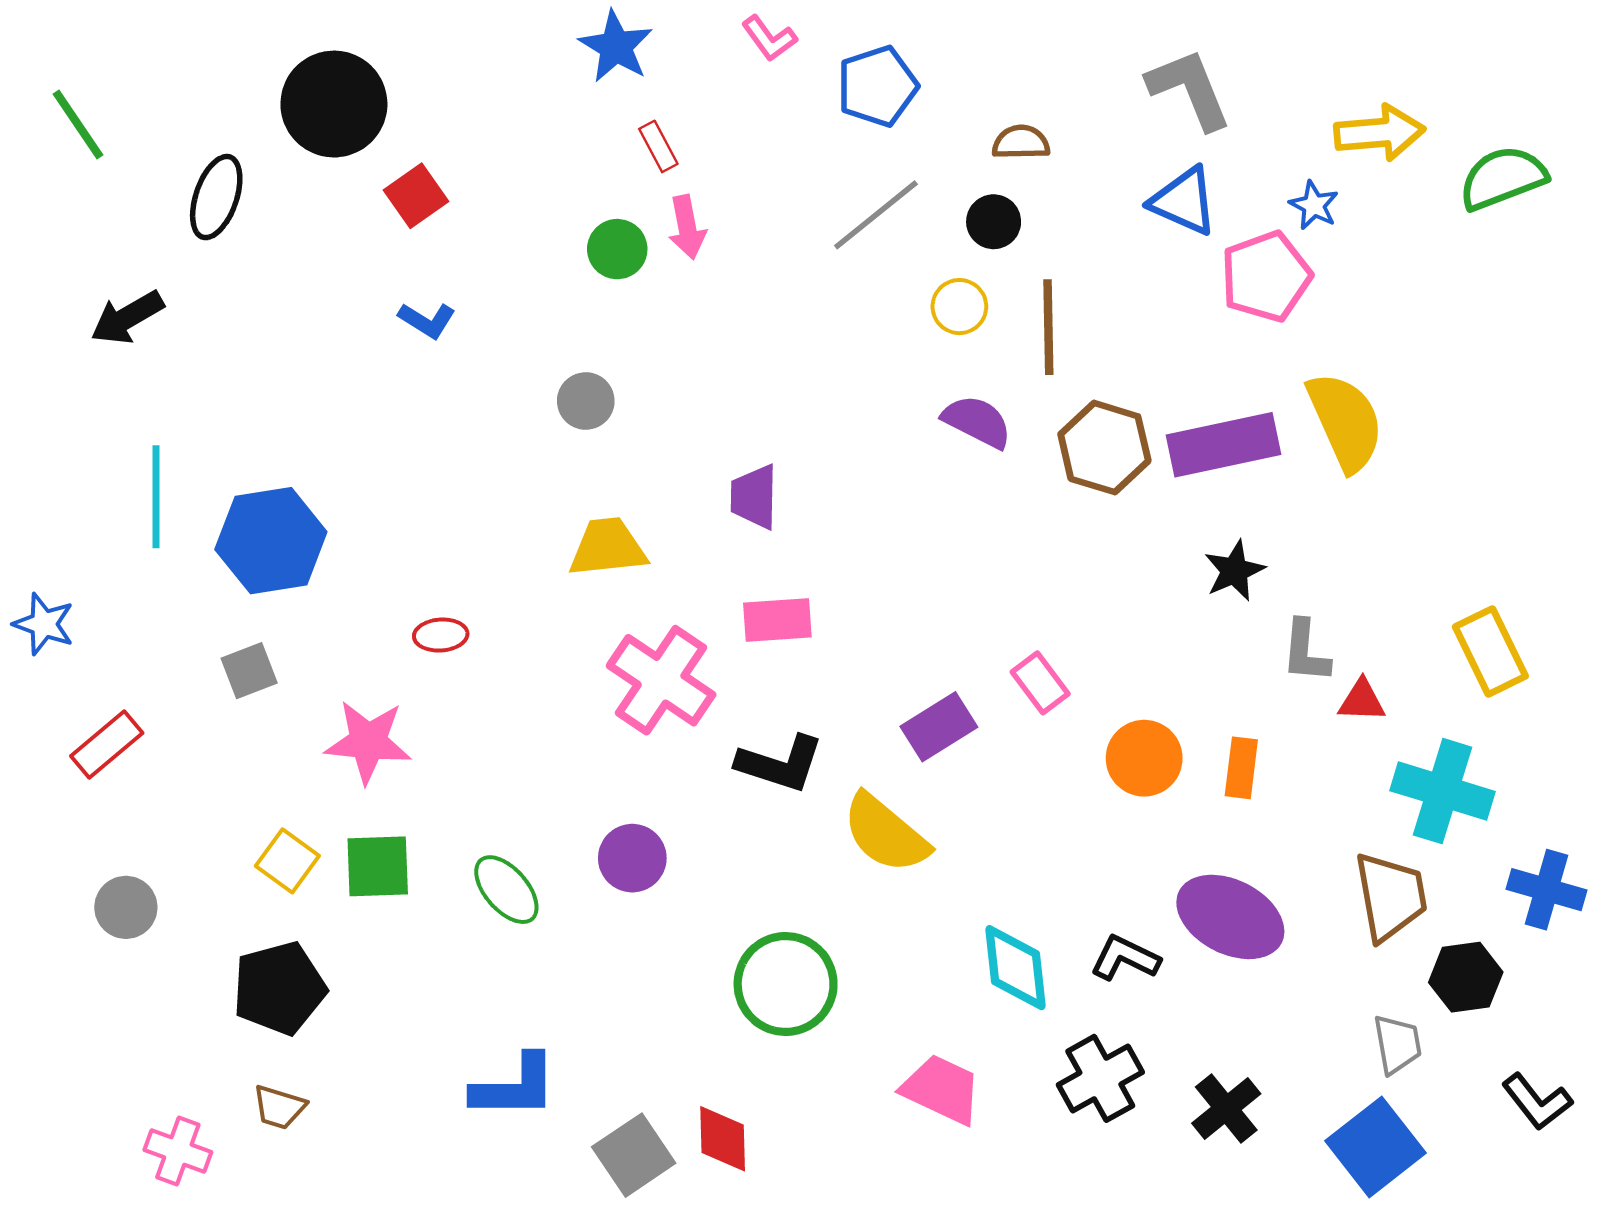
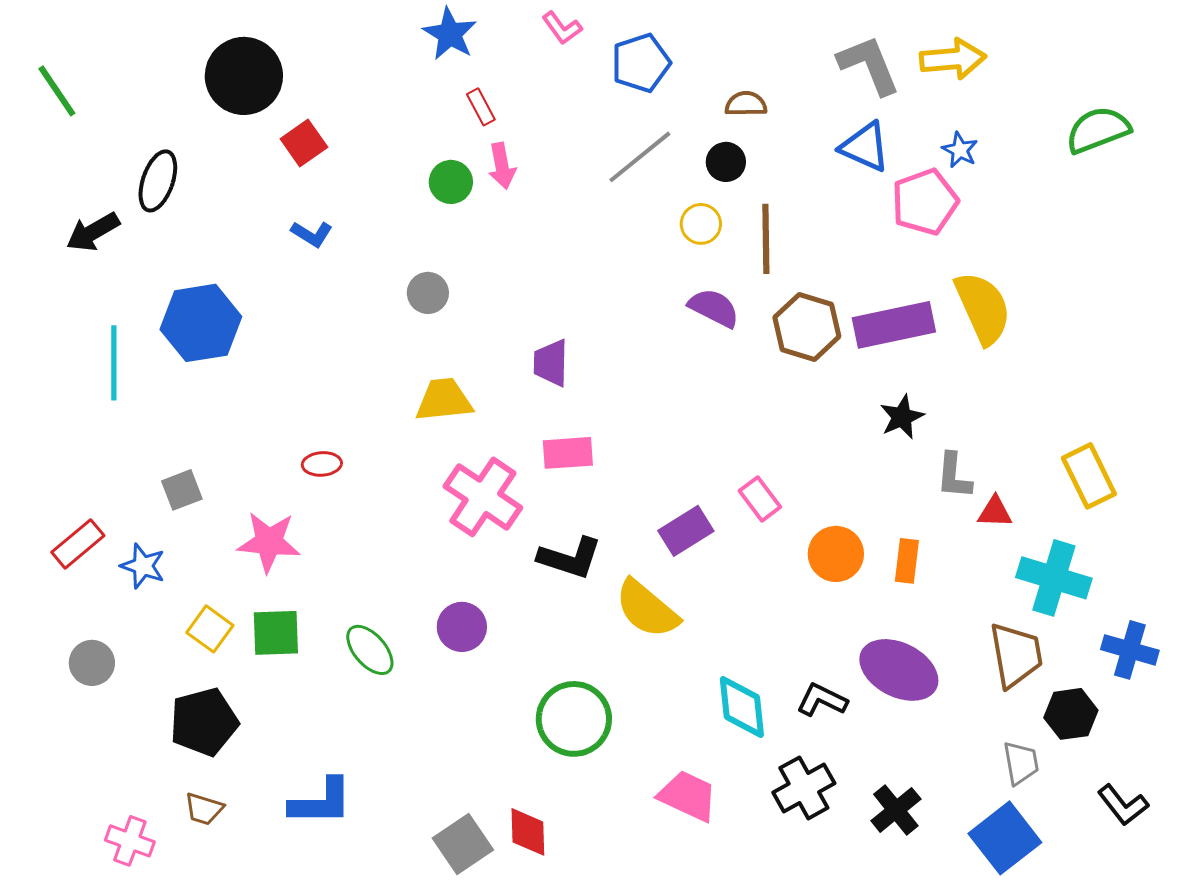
yellow arrow: (1380, 133) -> (953, 59), moved
black ellipse: (216, 197) -> (158, 181), moved
blue hexagon: (271, 541) -> (201, 323), moved
blue star: (44, 624) -> (143, 566), moved
blue L-shape: (515, 1087) -> (321, 802), moved

